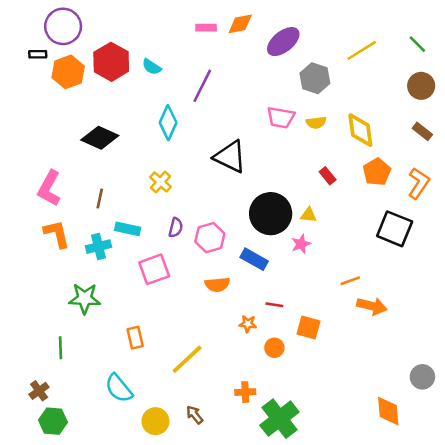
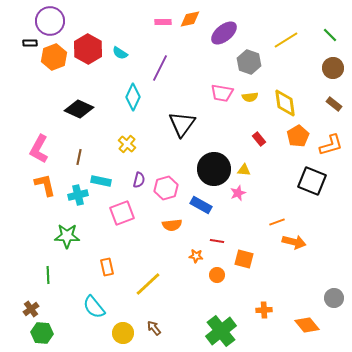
black triangle: (230, 157) -> (182, 124), turned 40
orange L-shape: (419, 183) -> (331, 145), turned 40
orange cross: (245, 392) -> (264, 310), moved
orange diamond: (388, 411) -> (307, 325), turned -35

